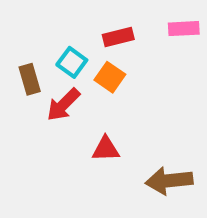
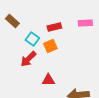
orange square: (110, 77) -> (50, 46), turned 32
brown rectangle: (30, 79) -> (12, 21), moved, turned -32

